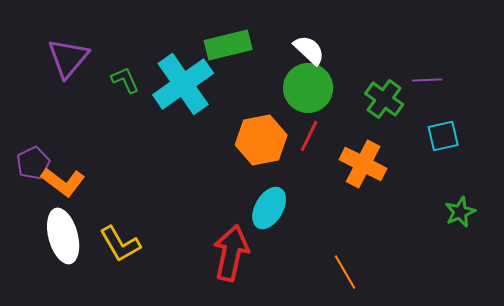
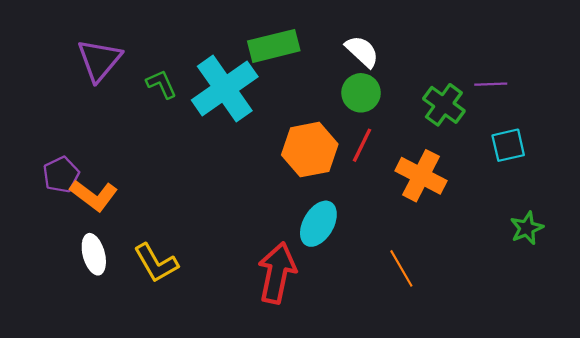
green circle: (308, 88) -> (361, 93), size x0.7
white ellipse: (63, 236) -> (94, 254), size x0.7
orange line: (345, 272) -> (401, 268), moved

